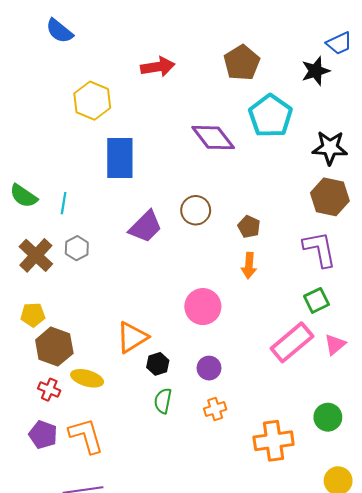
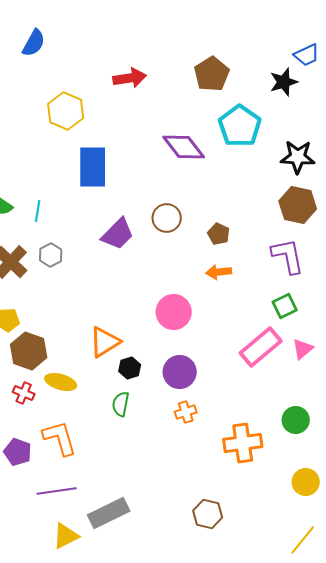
blue semicircle: (59, 31) -> (34, 43), turned -100
orange arrow: (249, 266) -> (219, 272), turned 80
purple circle: (209, 368) -> (180, 372), size x1.4
green semicircle: (163, 401) -> (121, 404), moved
purple pentagon: (43, 435) -> (18, 452), moved

